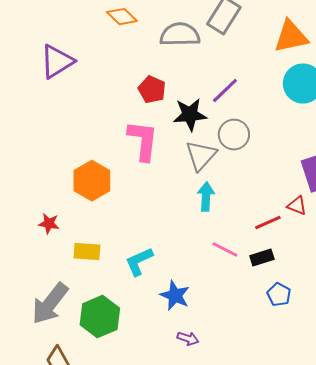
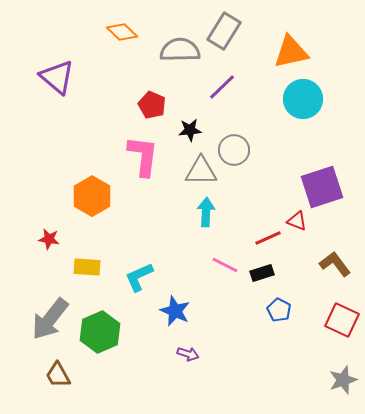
purple triangle: (57, 62) -> (57, 77), turned -48
purple line: (225, 91) -> (222, 87), moved
black star: (190, 115) -> (190, 130), size x0.7
gray triangle: (201, 156) -> (201, 171), turned 48

